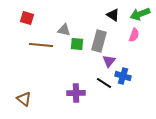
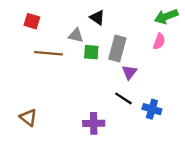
black triangle: (113, 15) -> (97, 18), moved
blue cross: (123, 76) -> (152, 109), moved
purple cross: (76, 93) -> (94, 123), moved

